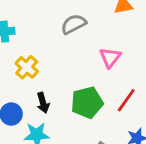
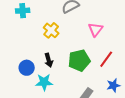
yellow cross: (27, 67) -> (51, 30), moved

